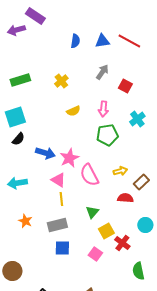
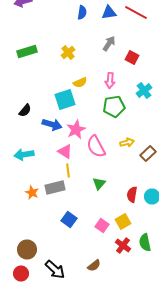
cyan square: (15, 117) -> (65, 100), moved
red semicircle: (125, 198) -> (132, 194), moved, turned -84
gray rectangle: (57, 225) -> (55, 188), moved
yellow square: (106, 231) -> (123, 222), moved
red cross: (122, 243) -> (123, 246), moved
blue square: (62, 248) -> (69, 220), turned 35
brown circle: (12, 271) -> (27, 250), moved

